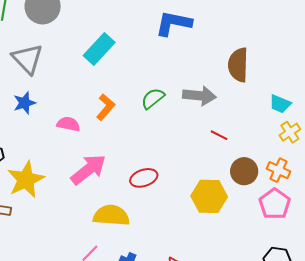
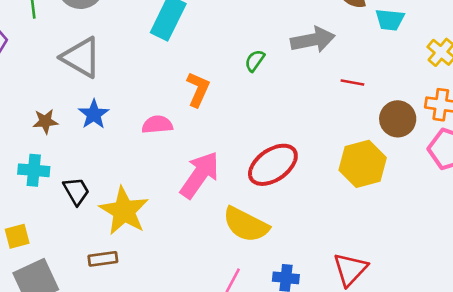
green semicircle: (153, 98) -> (255, 61), size x0.7
cyan trapezoid: (280, 104) -> (390, 20), moved
red ellipse: (144, 178) -> (273, 165), size x1.4
yellow semicircle: (111, 215) -> (246, 225), turned -141

